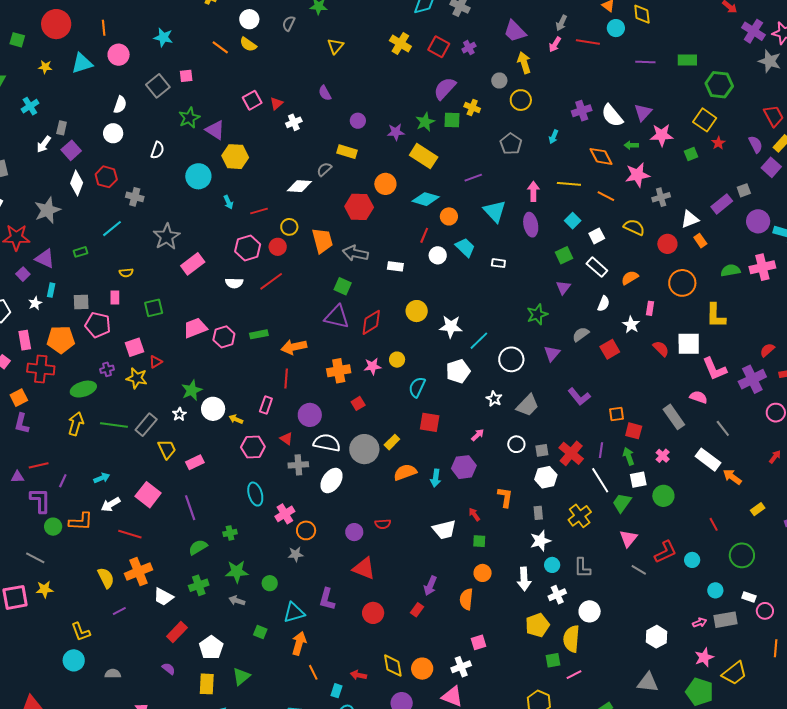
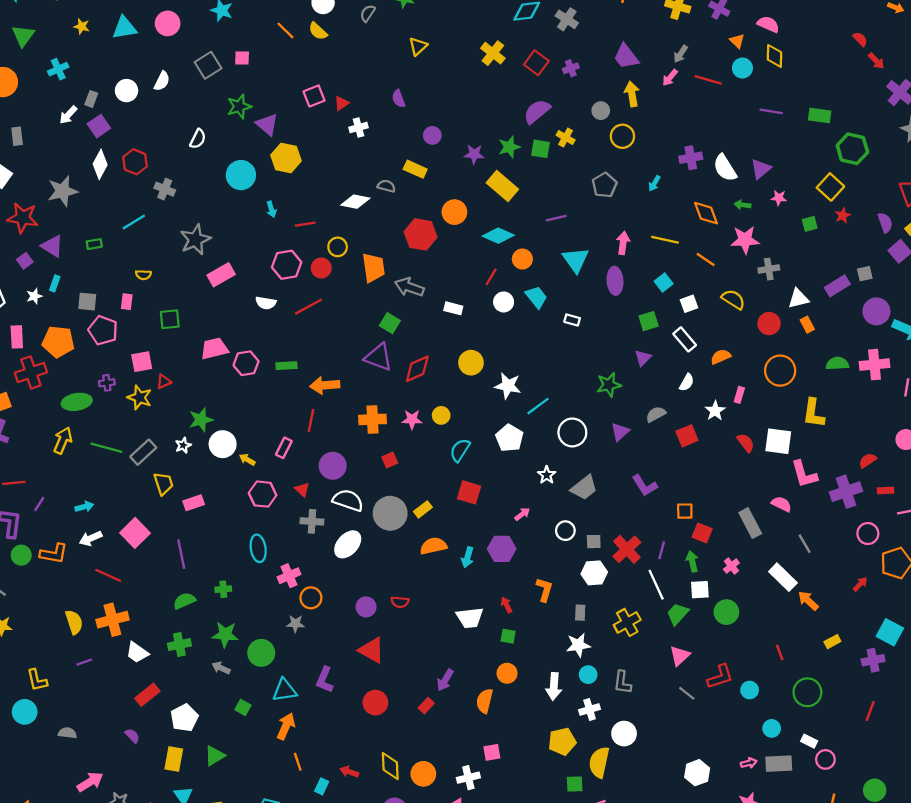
white circle: (113, 133) -> (126, 91), moved
pink star: (662, 135) -> (779, 198), size x0.6
gray semicircle: (324, 169) -> (386, 186), turned 49
red cross: (41, 369) -> (31, 372), turned -32
white pentagon: (458, 371) -> (509, 438), turned -30
green circle: (270, 583) -> (261, 653), size x1.5

